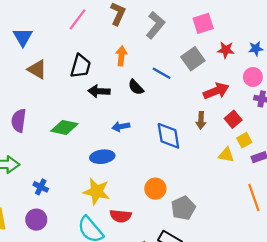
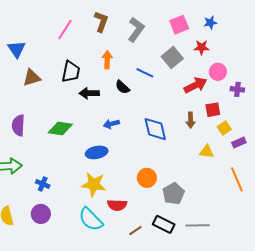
blue star: (256, 49) -> (210, 23), moved
brown triangle: (37, 69) -> (32, 78), turned -42
pink circle: (253, 77) -> (218, 72), moved
red square: (233, 119) -> (213, 110), turned 35
brown arrow: (201, 120) -> (191, 120), moved
yellow triangle: (226, 155) -> (207, 152), moved

